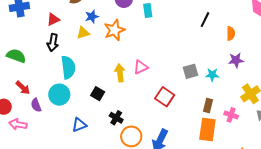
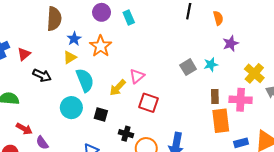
red triangle: (53, 19) -> (24, 54), moved
black arrow: (53, 43) -> (42, 75), turned -60
cyan semicircle: (68, 67) -> (85, 80), moved
yellow arrow: (120, 73) -> (118, 88), turned -114
cyan circle: (59, 95) -> (71, 108), moved
red square: (165, 97) -> (148, 103), moved
pink cross: (231, 115) -> (241, 100), size x1.5

